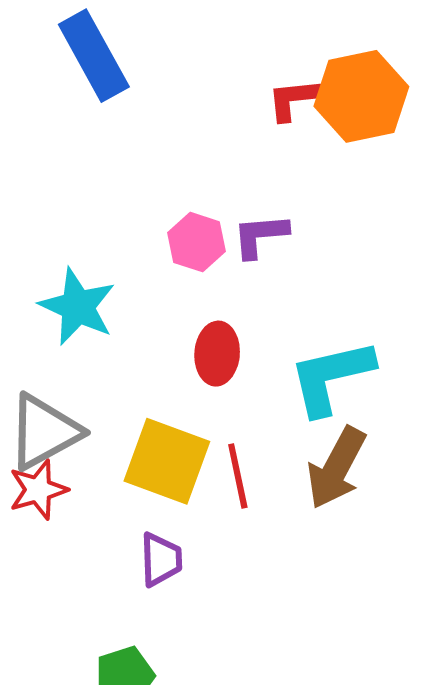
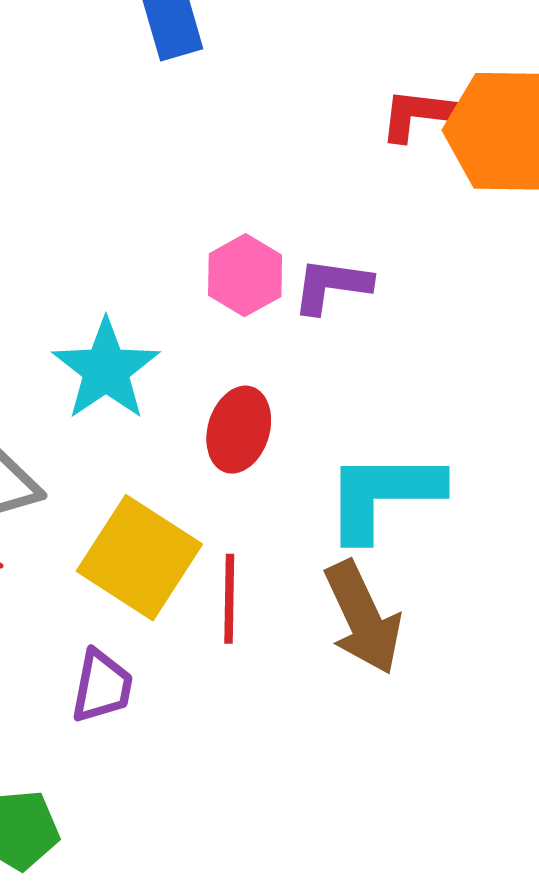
cyan star: (78, 307) -> (106, 370), moved
brown arrow: (336, 468) -> (363, 618), turned -66

